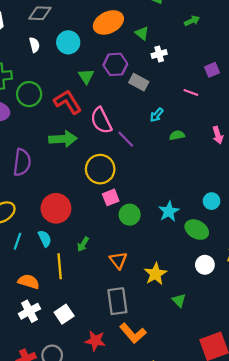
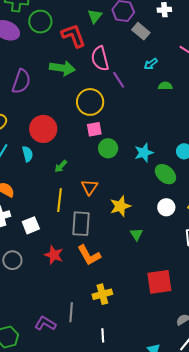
yellow line: (60, 266) -> (60, 200), moved

